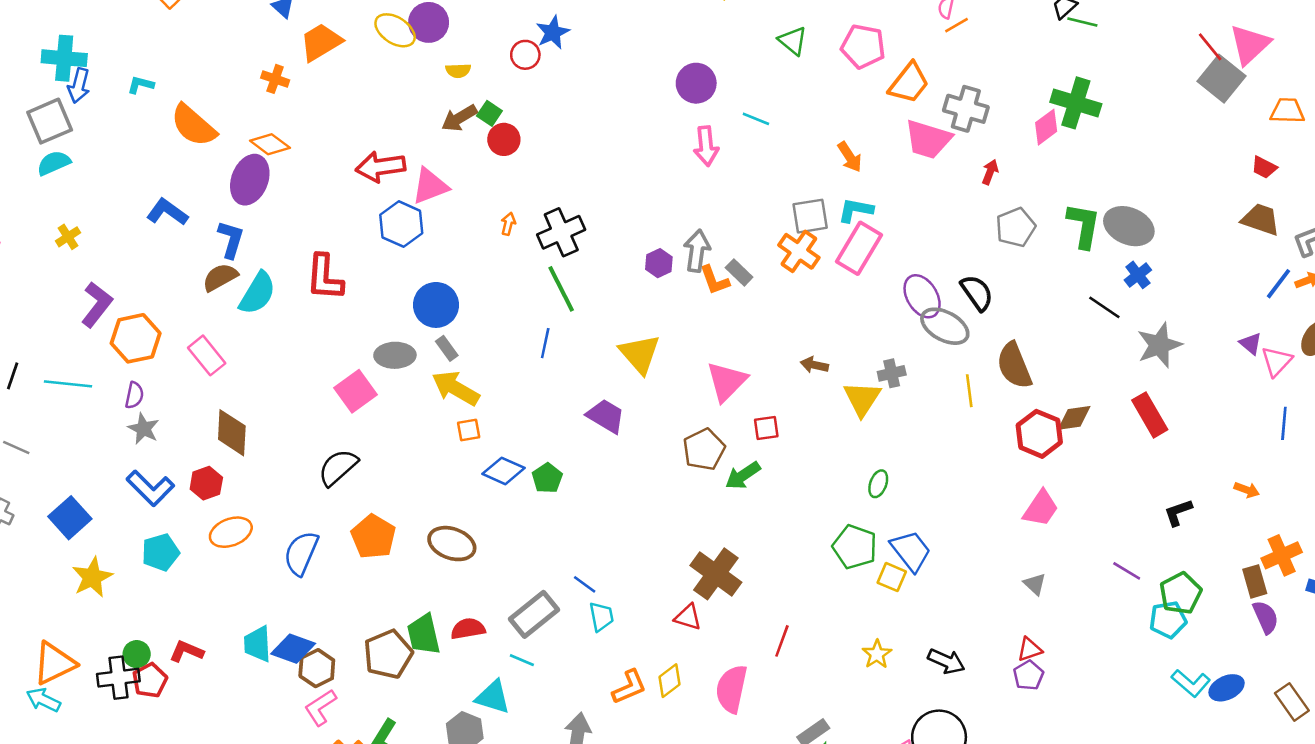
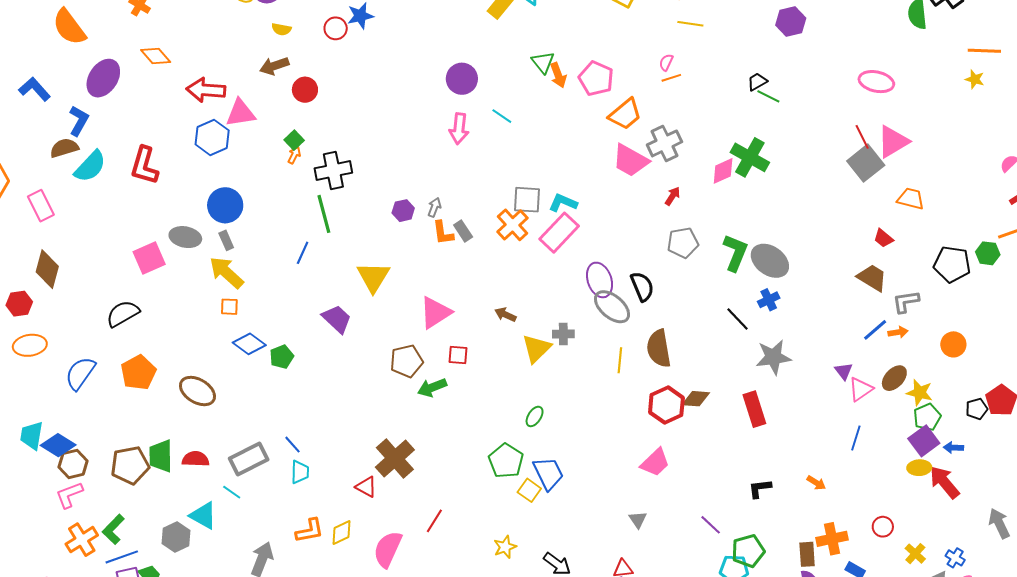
gray cross: (966, 109) -> (664, 143), turned 36
green square: (489, 113) -> (294, 140), moved
orange diamond: (270, 144) -> (156, 56), moved
orange arrow: (850, 157) -> (558, 75), moved
gray arrow: (697, 251) -> (434, 207), size x0.6

